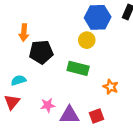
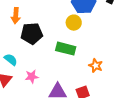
cyan semicircle: (18, 80) -> (11, 60), turned 56
pink star: (48, 105) -> (32, 77), moved

